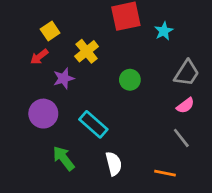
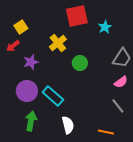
yellow cross: (87, 51) -> (58, 43), moved
purple circle: (43, 114) -> (27, 91), moved
green arrow: (64, 158) -> (31, 121), turned 48

